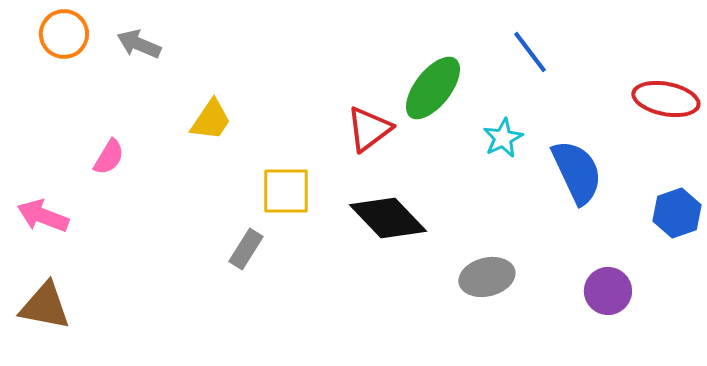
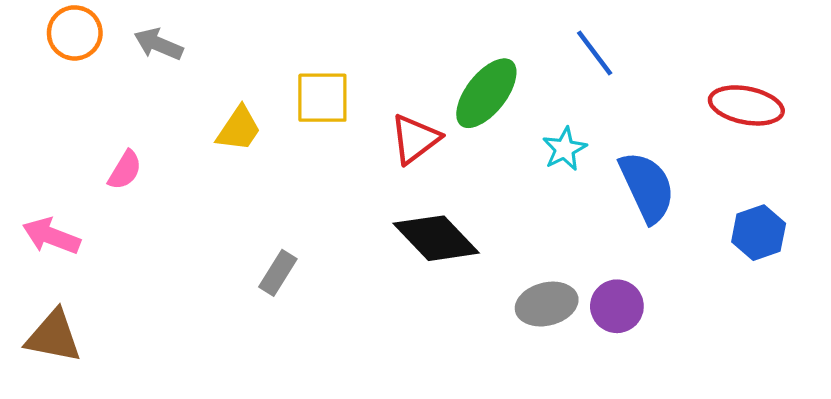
yellow square: (286, 191) -> (322, 98), moved
purple circle: (608, 291) -> (617, 306), moved

